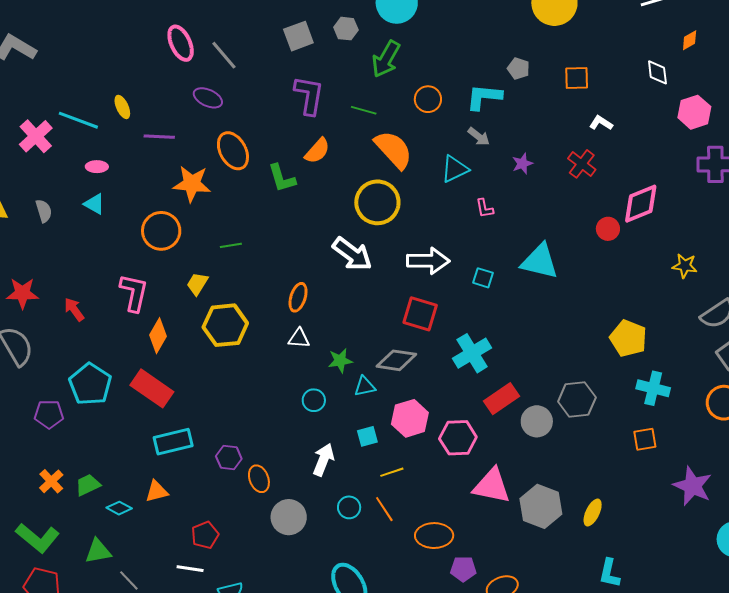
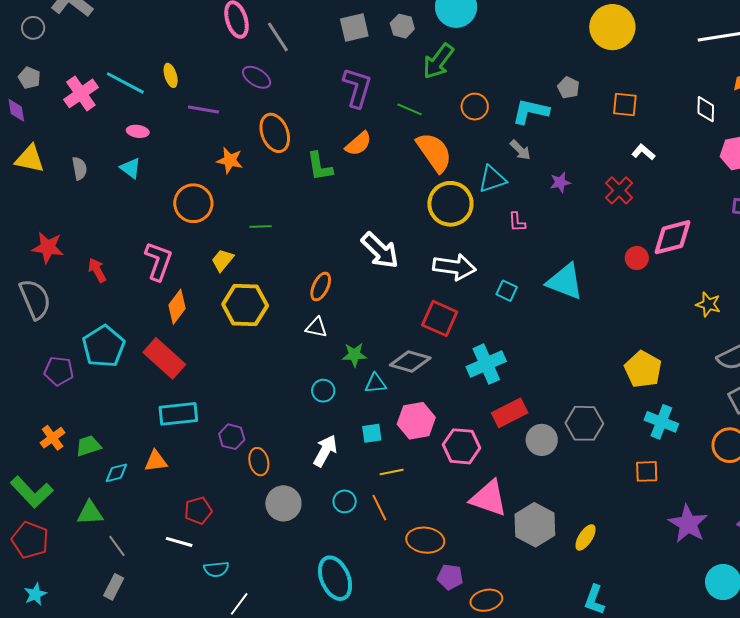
orange star: (192, 184) -> (230, 160), size x0.7
yellow circle: (377, 202) -> (450, 204), moved
cyan diamond: (119, 508) -> (116, 473), turned -50

